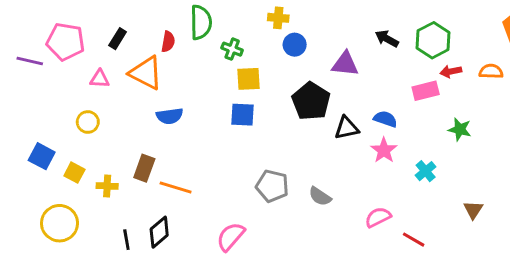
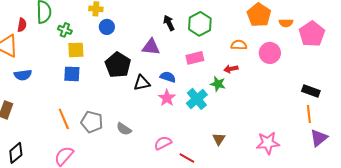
black arrow: (387, 39) -> (169, 23), turned 35
purple triangle: (345, 64) -> (151, 47), moved
red arrow: (451, 71) -> (231, 69), moved
cyan cross: (426, 171) -> (197, 99), moved, size x1.5
orange line: (176, 187) -> (64, 119), moved, turned 50
brown triangle: (473, 210) -> (219, 139), moved

